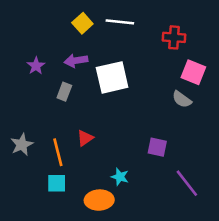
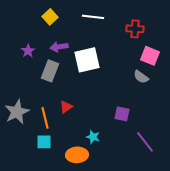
yellow square: (82, 23) -> (50, 17), moved
gray rectangle: (64, 92) -> (50, 71), size x1.5
gray star: (22, 145) -> (17, 112), size x1.4

